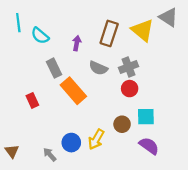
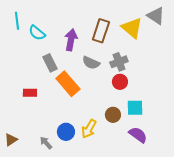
purple arrow: (77, 43) -> (71, 40), size x1.5
red rectangle: (32, 100) -> (30, 93), turned -64
brown triangle: (12, 151) -> (11, 140), turned 32

